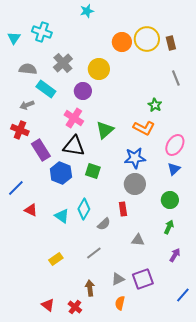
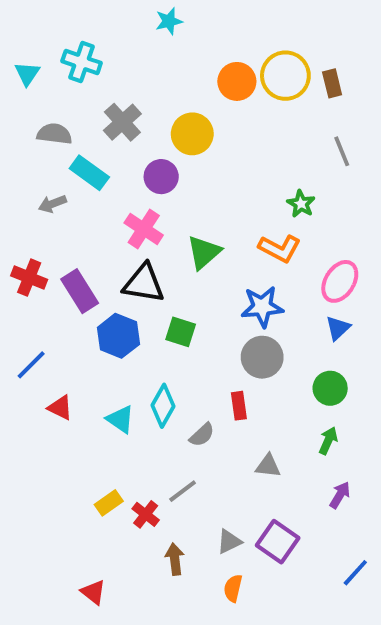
red cross: (20, 130) -> (29, 278), moved
purple square: (143, 279) -> (278, 542), turned -35
red cross: (75, 307) -> (146, 514), moved

